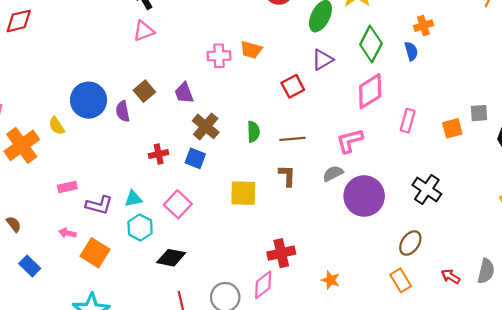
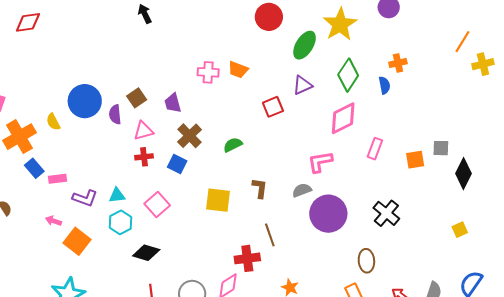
pink triangle: (144, 31) -> (143, 131), moved
green semicircle: (253, 132) -> (233, 145), turned -120
brown line: (293, 139) -> (270, 235), moved, turned 70
brown ellipse: (410, 243) -> (366, 261), turned -45
blue rectangle: (30, 266) -> (34, 168), moved

